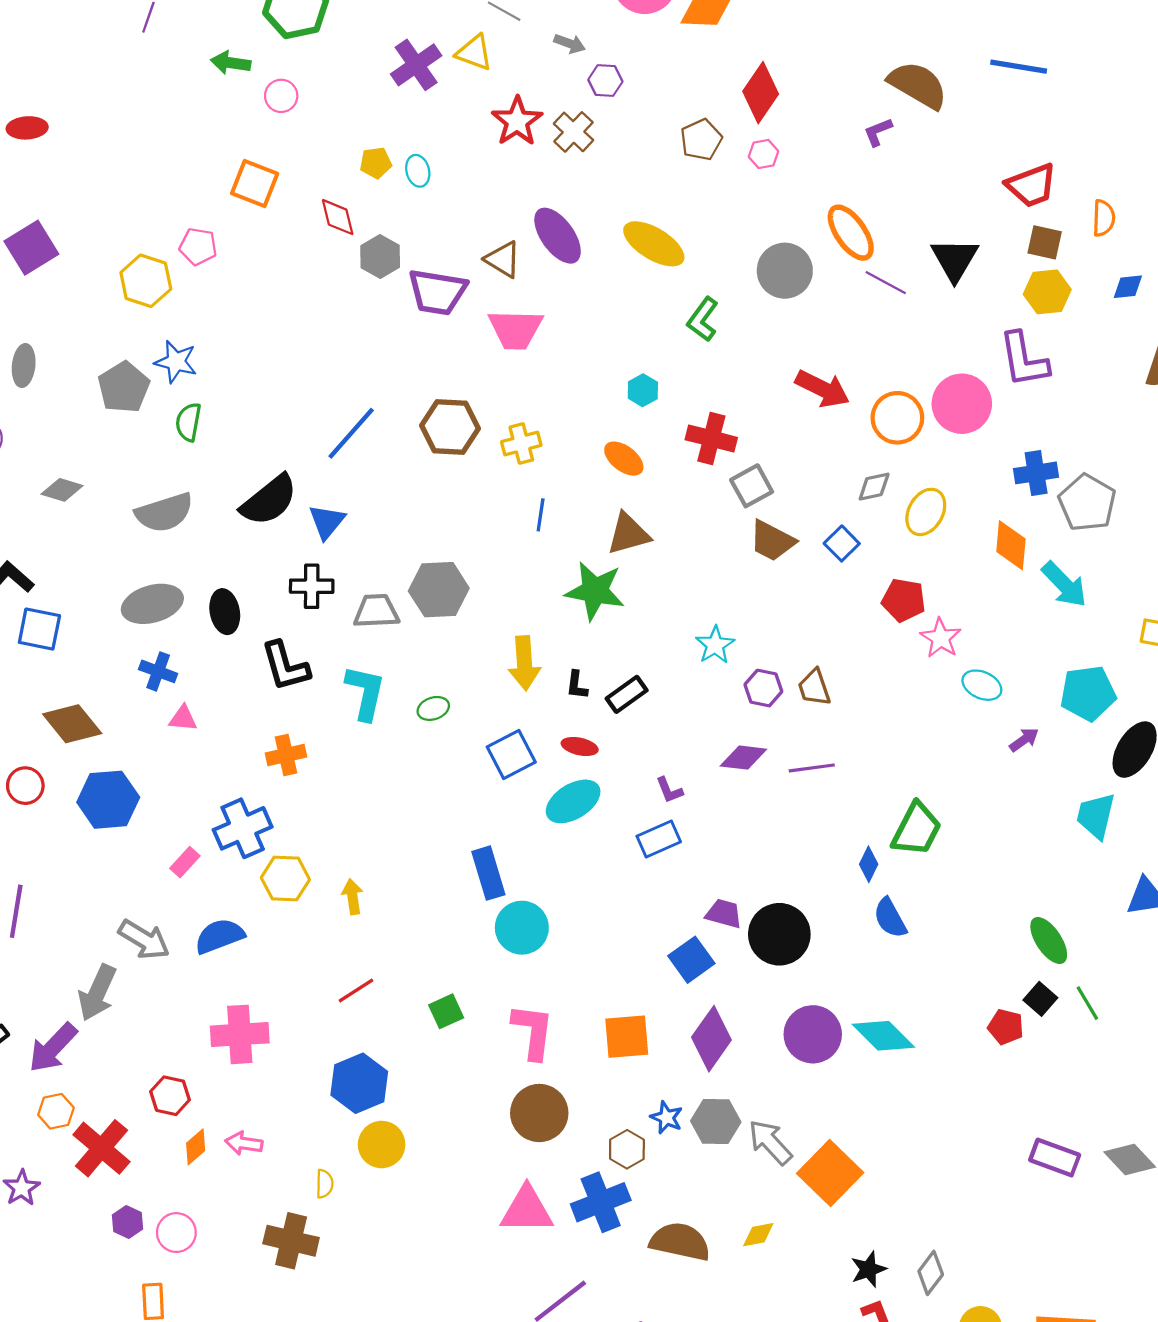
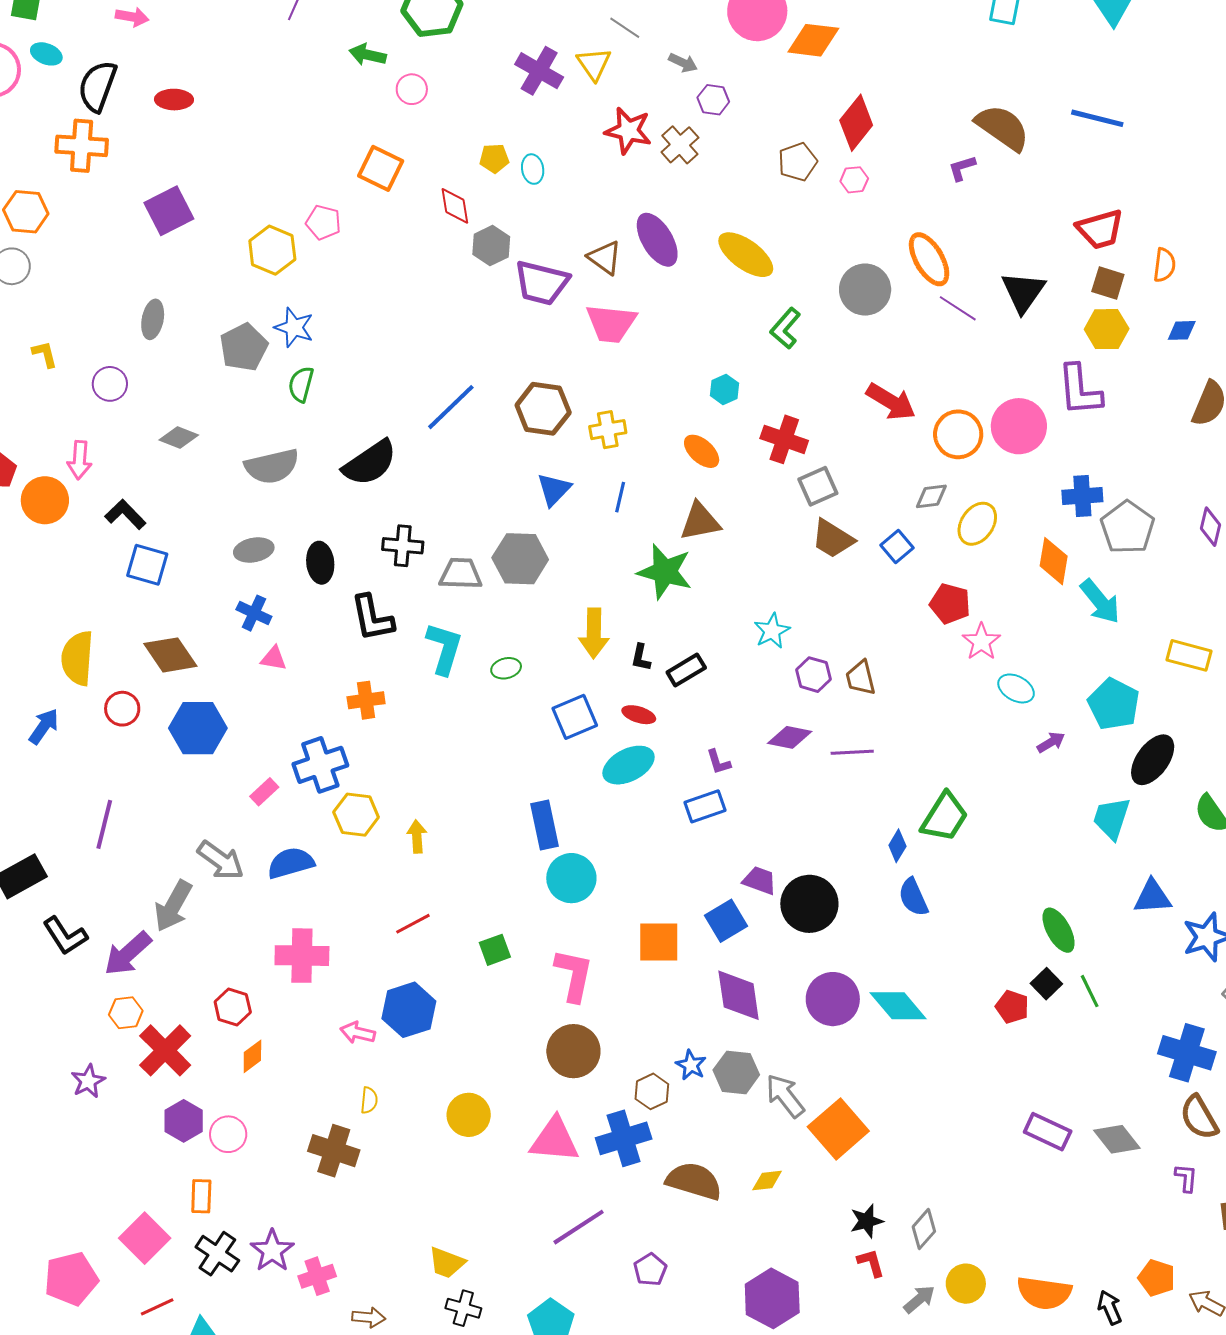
yellow triangle: (474, 53) -> (594, 64), turned 30
purple cross: (416, 65) -> (539, 71), turned -30
red star: (517, 121) -> (628, 131), turned -30
blue triangle: (327, 522) -> (554, 489), moved
gray ellipse: (152, 604) -> (254, 550), size x0.7
cyan pentagon: (1088, 693) -> (1114, 704), turned 30
orange square: (627, 1037) -> (659, 942), moved
purple diamond: (711, 1039) -> (739, 995), turned -48
pink arrow: (244, 1143) -> (358, 1033), moved
yellow circle: (382, 1145) -> (469, 1115), moved
purple hexagon: (127, 1222) -> (184, 1121), size x1.4

